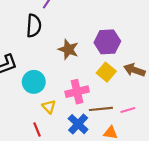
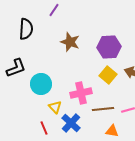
black semicircle: (34, 26) -> (26, 29), moved
brown star: (68, 49) -> (70, 42), moved
blue cross: (78, 124) -> (71, 123), moved

